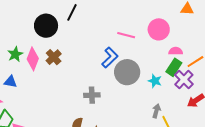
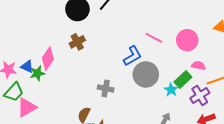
green star: (15, 54) -> (37, 73), moved
pink diamond: (33, 59) -> (48, 59), moved
green rectangle: (174, 67) -> (183, 79), moved
blue triangle: (10, 82) -> (27, 67), moved

